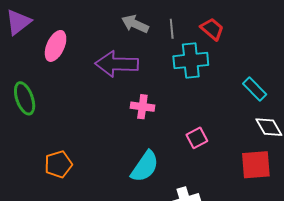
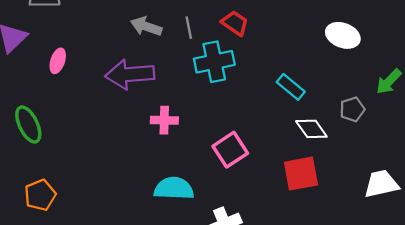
pink ellipse: (56, 46) -> (58, 61), size x0.7
pink square: (197, 138) -> (230, 150), size x1.4
orange pentagon: (58, 164) -> (40, 195), moved
cyan semicircle: (145, 166) -> (174, 188), turned -116

